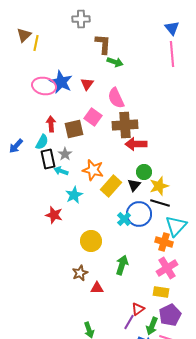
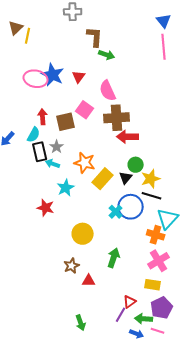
green arrow: (152, 326) -> (144, 319), turned 72

